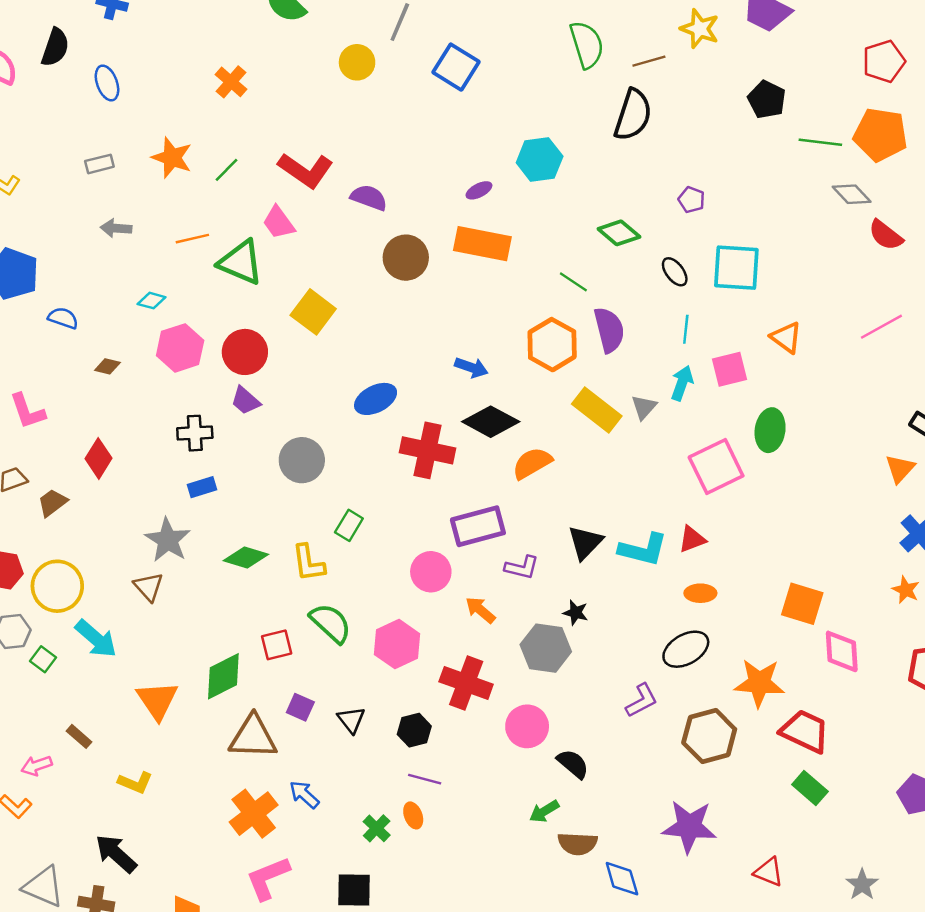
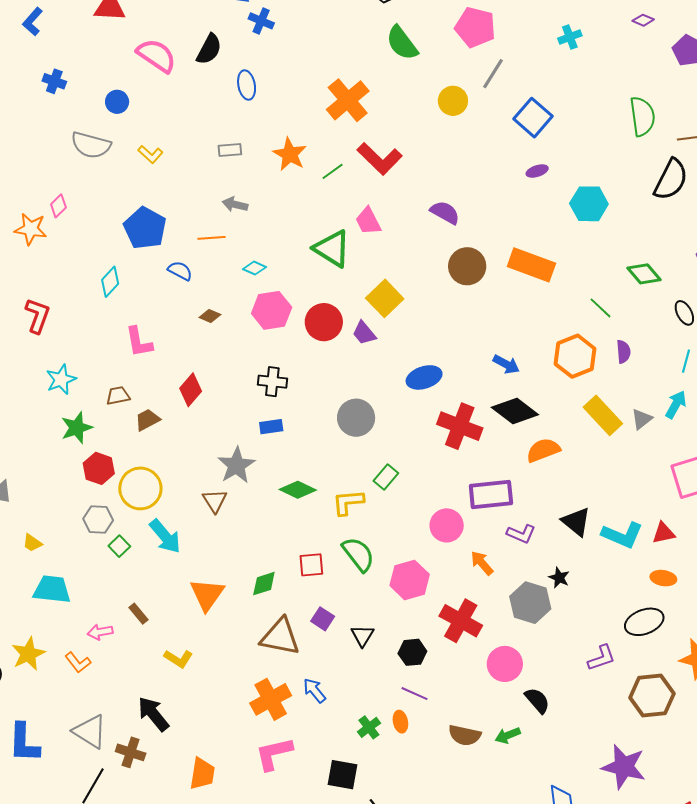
orange cross: (231, 82) -> (348, 100), size x1.6
red L-shape: (306, 170) -> (380, 159), moved
purple ellipse: (479, 190) -> (537, 171), moved
orange line: (192, 239) -> (212, 238), moved
purple semicircle: (609, 330) -> (623, 352), size x0.6
purple trapezoid: (246, 401) -> (364, 333), moved
black triangle: (585, 542) -> (576, 522), turned -44
yellow L-shape: (308, 563) -> (348, 502), turned 84
green diamond: (223, 676) -> (264, 584), size x0.7
brown semicircle: (577, 844) -> (465, 735), moved

